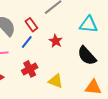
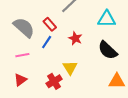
red cross: (30, 69) -> (54, 81), moved
yellow triangle: (56, 81) -> (70, 68), moved, turned 42

